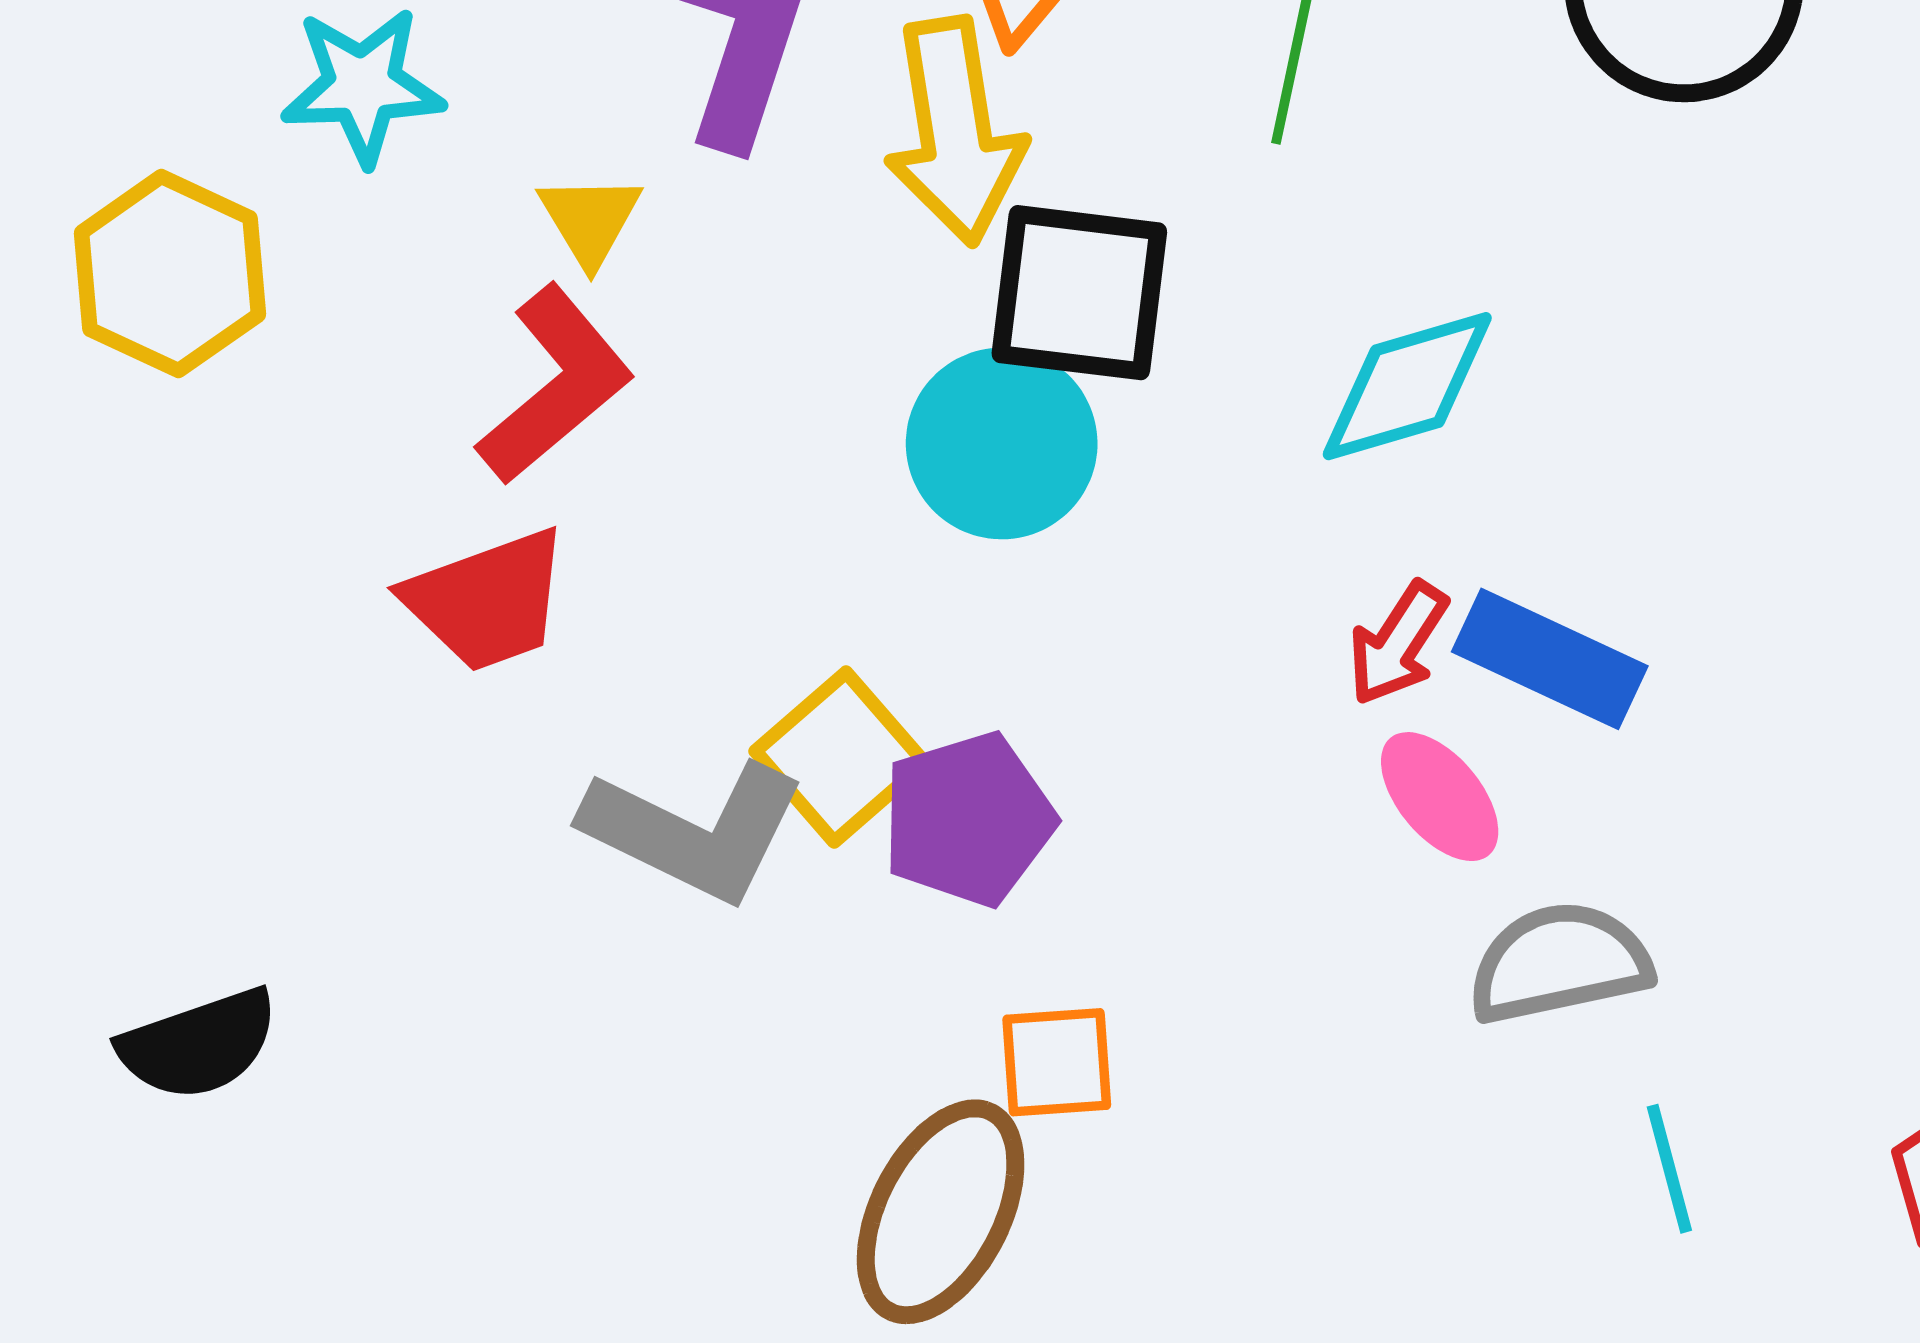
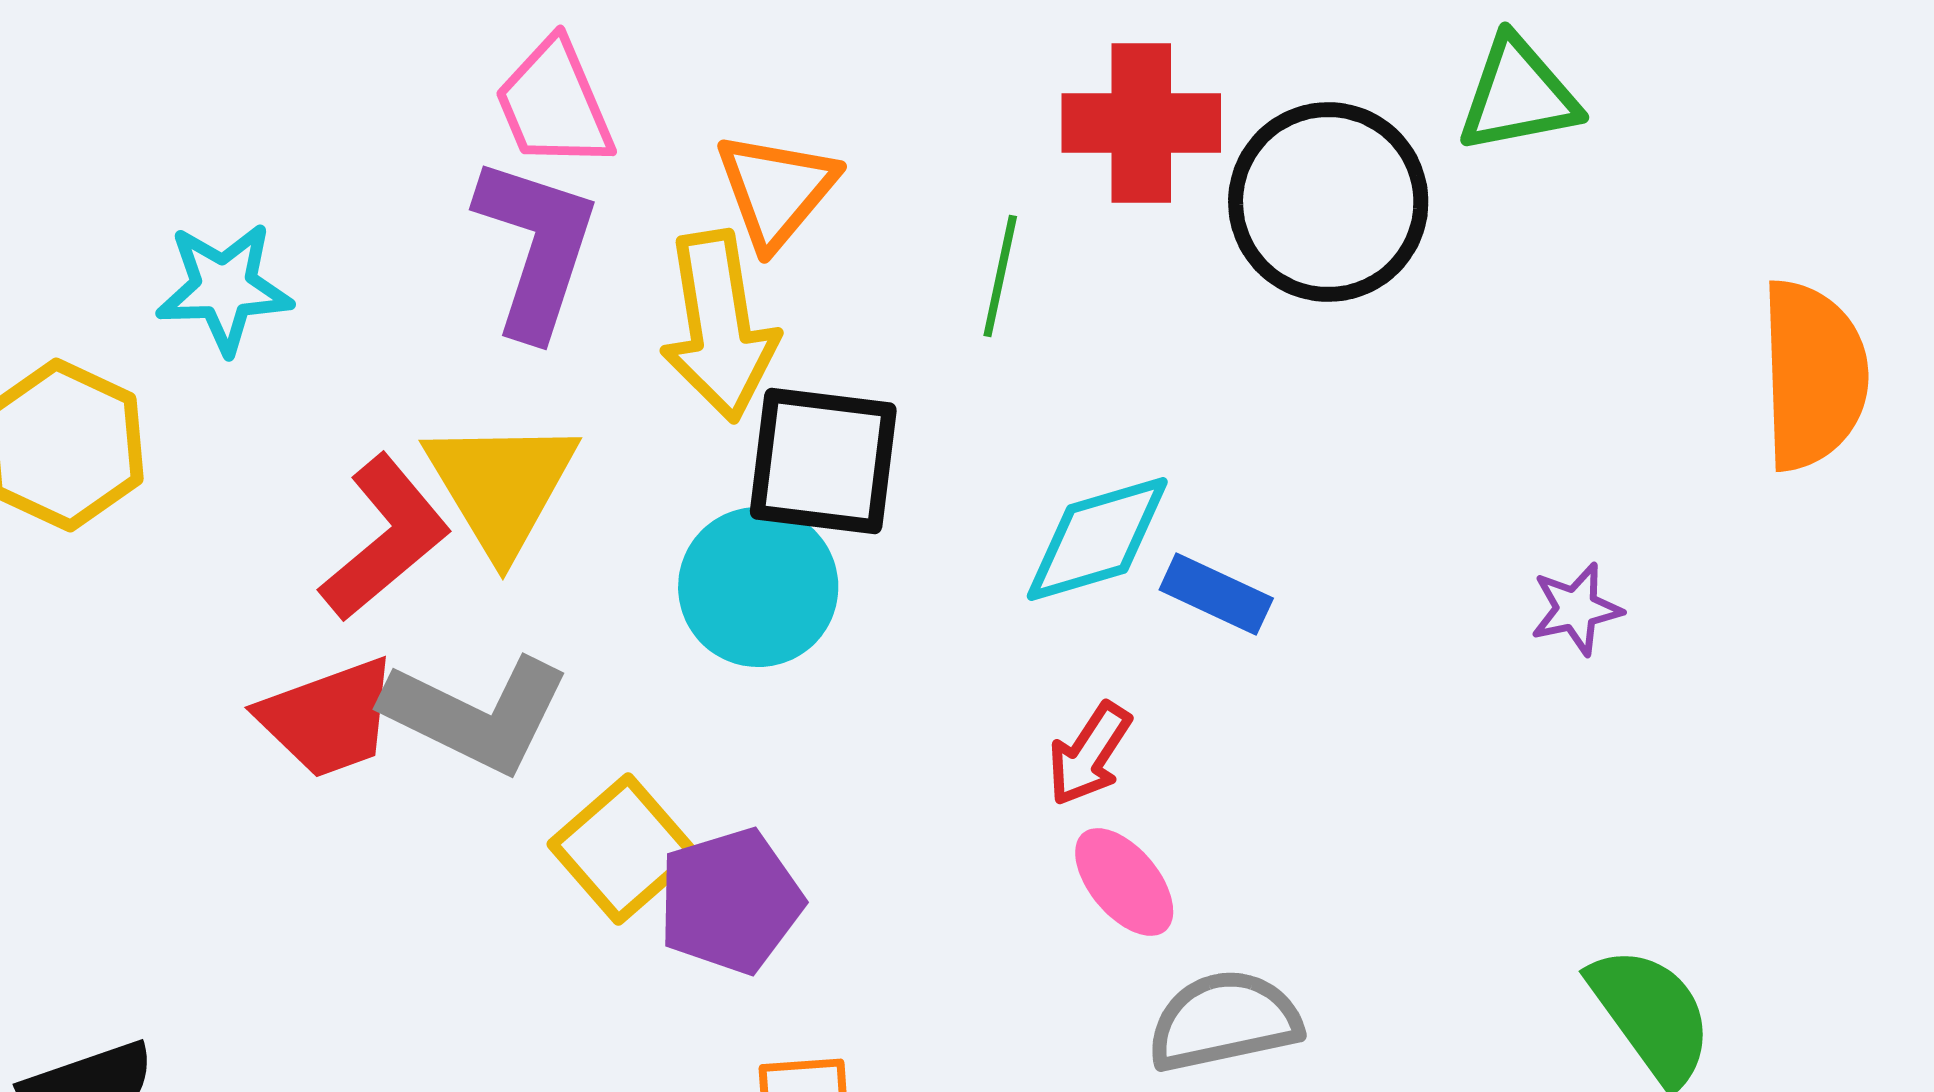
yellow triangle: (590, 220) -> (501, 486), moved, size x1.8
blue rectangle: (1550, 659) -> (1216, 594), moved, size x0.7
gray L-shape: (694, 831) -> (476, 714), moved

